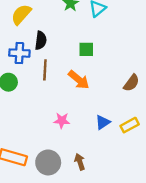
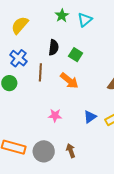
black semicircle: (41, 40) -> (54, 47), moved
green square: (86, 49) -> (76, 55), turned 32
blue cross: (19, 53) -> (18, 58), turned 36

